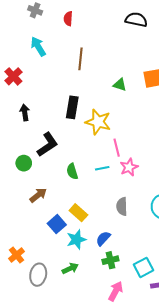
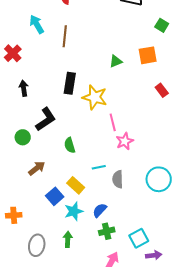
brown line: (81, 59) -> (65, 36), moved
green triangle: (120, 85) -> (116, 61), turned -40
cyan line: (102, 168) -> (99, 167), moved
orange cross: (17, 255) -> (14, 215), moved, turned 35
green arrow: (70, 268) -> (68, 239), turned -63

